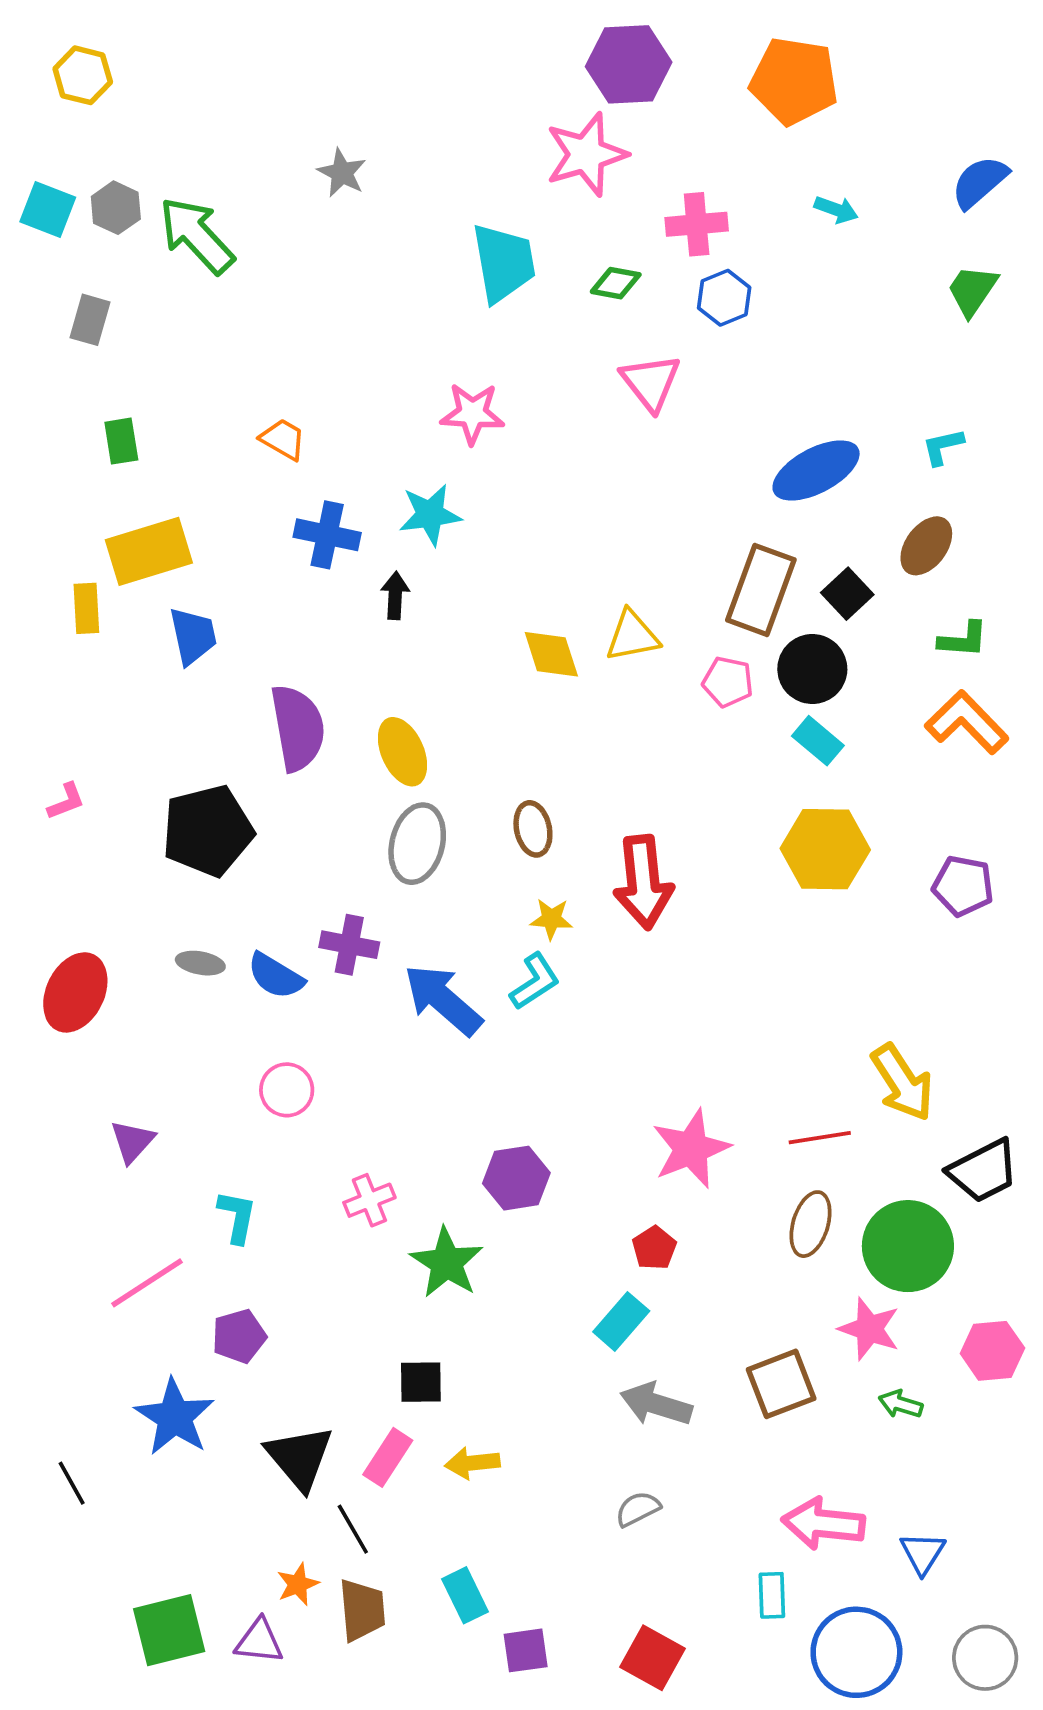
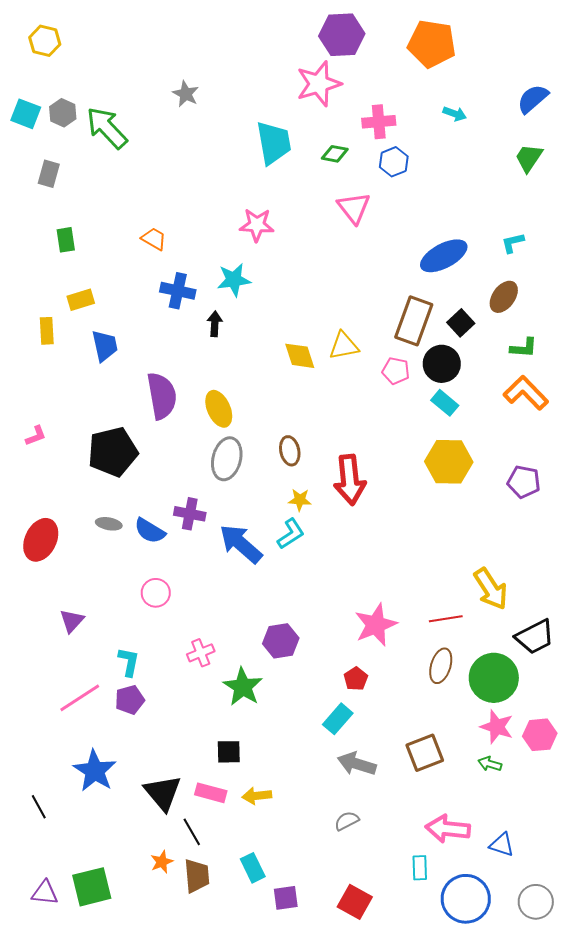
yellow rectangle: (149, 551) -> (81, 300), size x0.6
pink star: (869, 1329) -> (497, 727), moved
purple pentagon: (239, 1336) -> (130, 700), moved
pink rectangle: (388, 1457) -> (211, 793), turned 72
blue triangle: (923, 1553) -> (502, 845), turned -44
purple triangle: (259, 1641) -> (45, 893), moved

